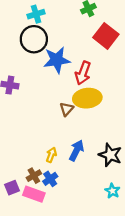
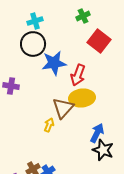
brown triangle: (67, 109) -> (63, 108), size x1.6
blue arrow: (76, 151) -> (97, 133), moved
yellow arrow: (51, 155) -> (49, 125), moved

